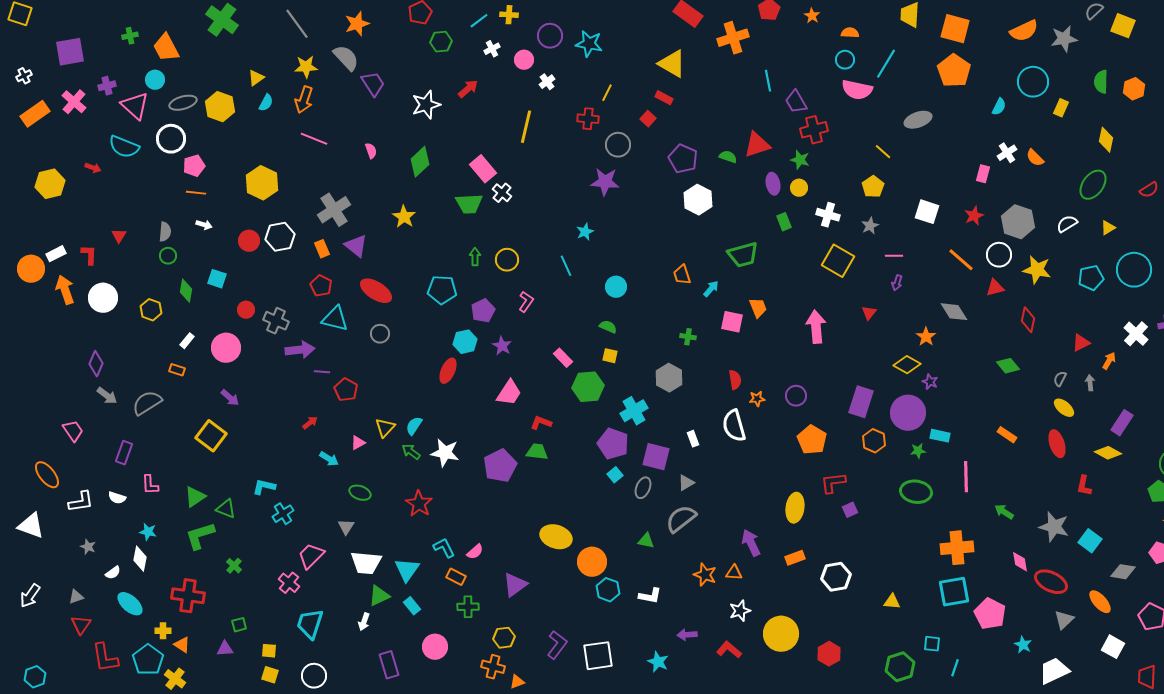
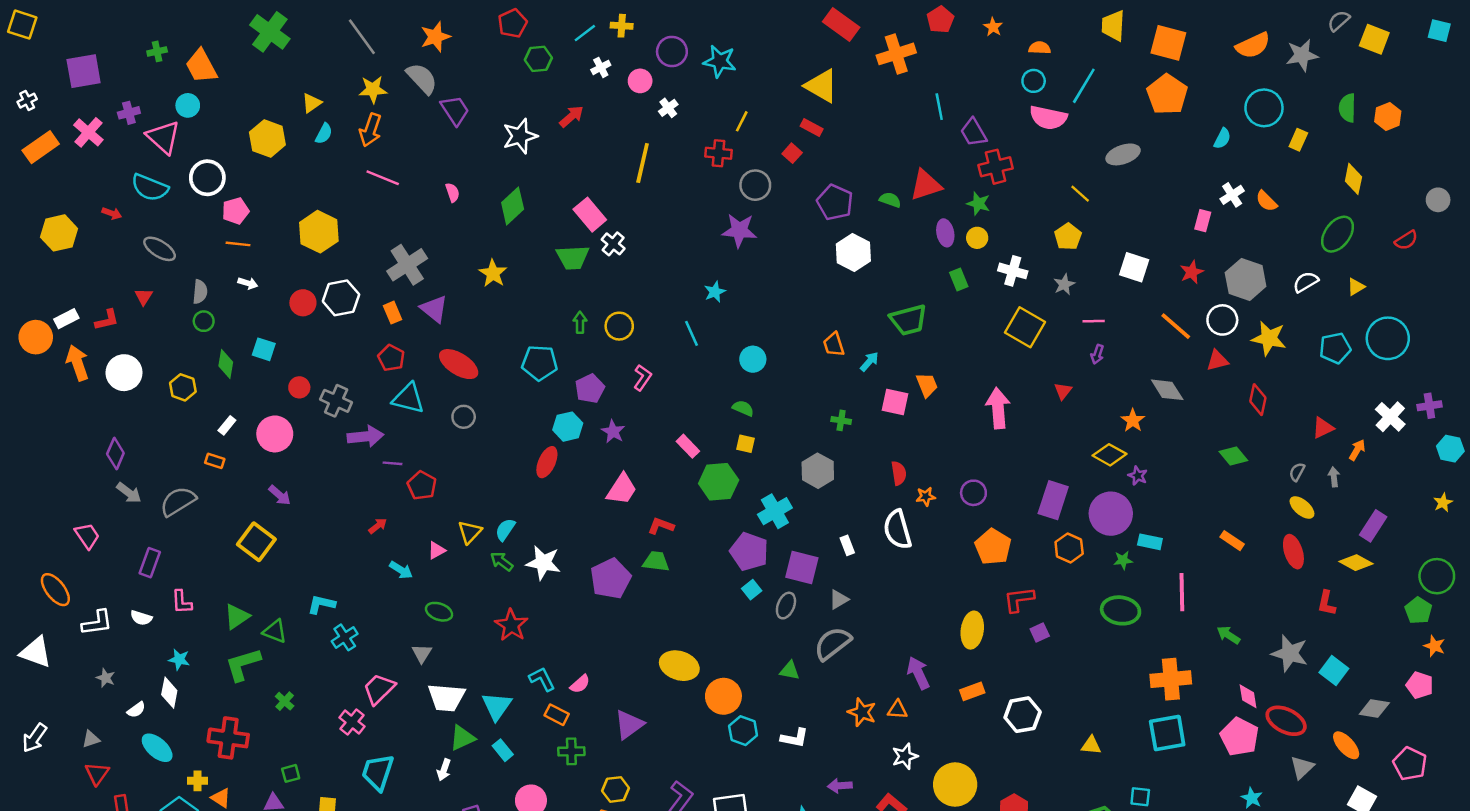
gray ellipse: (183, 103) -> (160, 249), moved, turned 48
red L-shape: (89, 255) -> (107, 320), turned 75
pink pentagon: (990, 614) -> (1239, 737), moved

